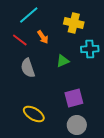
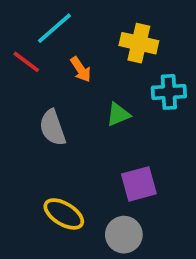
red line: (20, 40) -> (26, 62), moved
gray circle: (77, 125) -> (124, 235), moved

